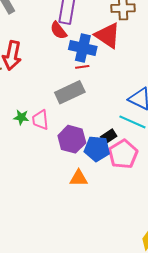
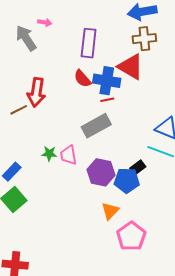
red semicircle: (58, 30) -> (82, 79), moved
pink pentagon: (123, 154) -> (131, 236), moved
orange triangle: (79, 178) -> (110, 211), turned -42

